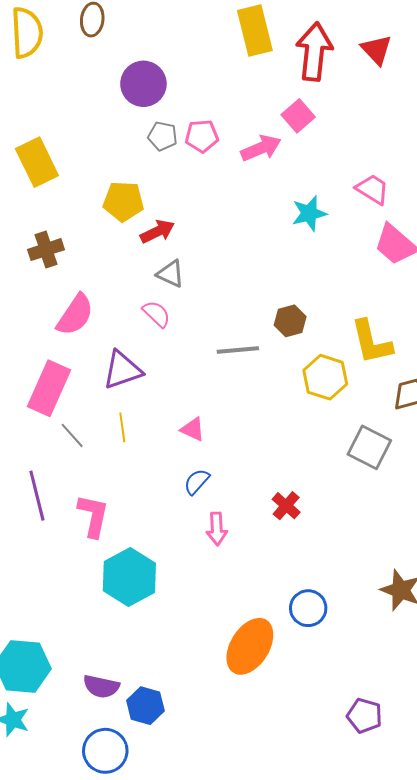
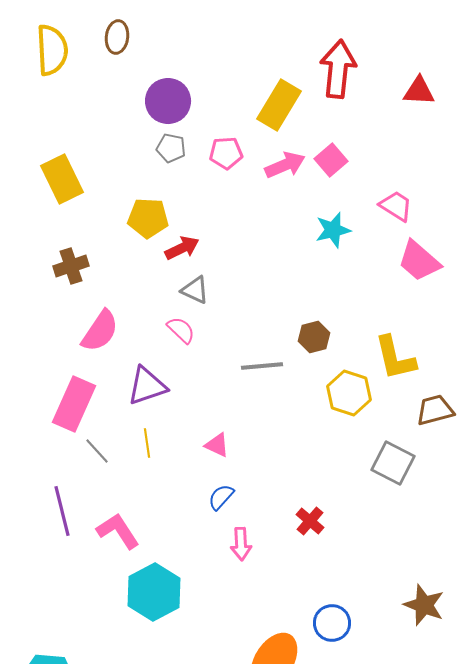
yellow rectangle: (255, 31) -> (279, 105), moved, turned 45
red triangle: (376, 50) -> (419, 91), moved, turned -44
pink square: (298, 116) -> (331, 160), moved
gray pentagon: (163, 136) -> (171, 148), moved
pink L-shape: (93, 516) -> (118, 531), turned -45

